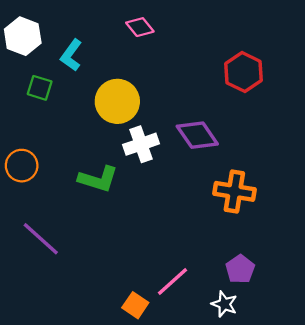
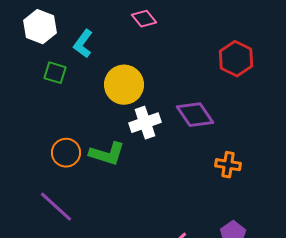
orange circle: (22, 166) -> (66, 153), moved
orange cross: (234, 191) -> (228, 165), size x0.7

